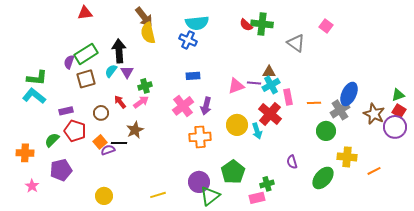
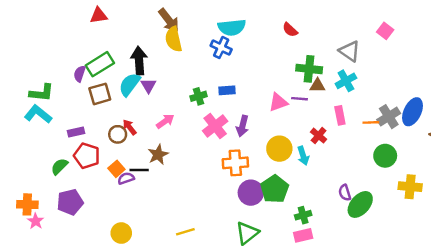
green cross: (262, 24) -> (309, 69), moved
cyan semicircle: (111, 71) -> (130, 84), size x1.5
cyan cross: (271, 85) -> (346, 81), moved
green cross: (145, 86) -> (198, 96), moved
red arrow: (120, 102) -> (130, 127), moved
gray cross: (340, 110) -> (389, 117), moved
red cross: (270, 114) -> (319, 136), size x0.6
orange cross: (25, 153) -> (27, 204), moved
green pentagon: (233, 172) -> (275, 189), moved
green ellipse: (323, 178) -> (360, 204), moved
purple circle: (199, 182) -> (251, 193), moved
green cross: (267, 184) -> (303, 215), moved

